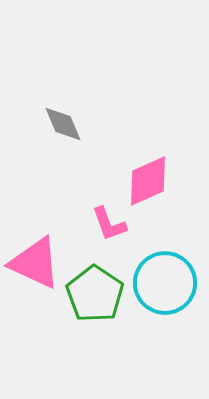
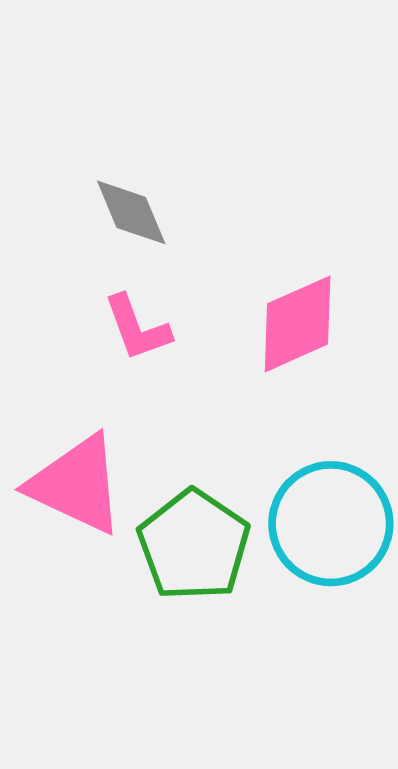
pink L-shape: (109, 224) -> (137, 328), moved

